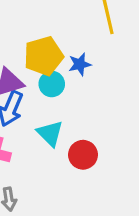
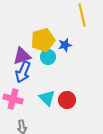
cyan triangle: (50, 133) -> (47, 98), moved

